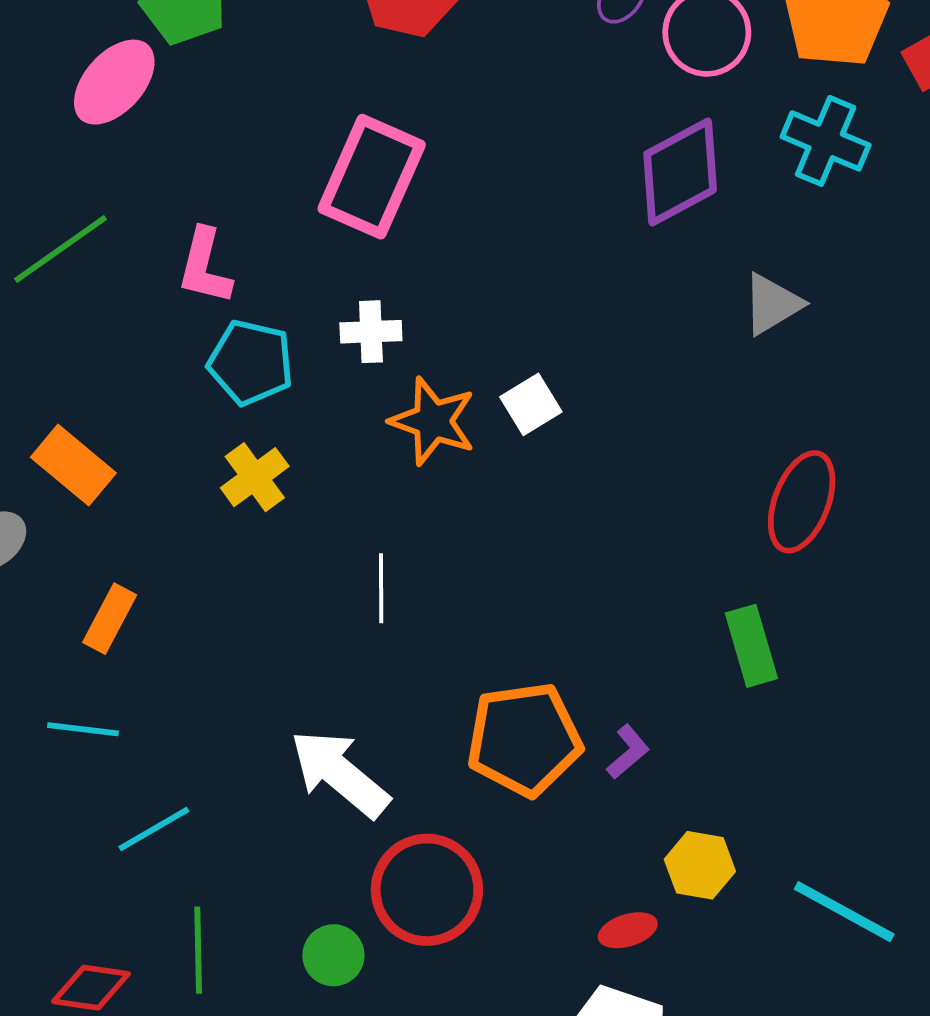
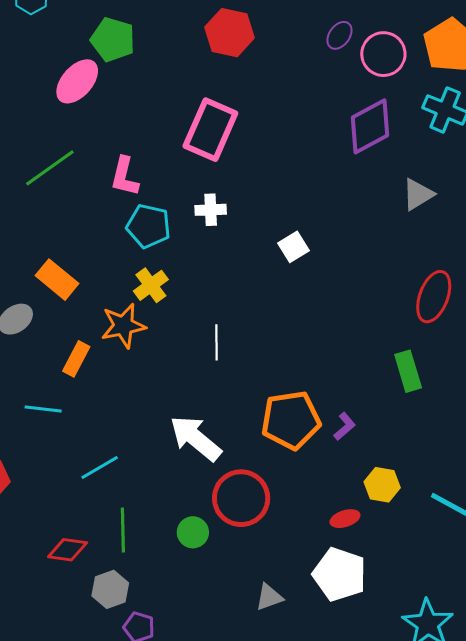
orange star: (433, 421) -> (123, 326), moved, turned -30
cyan line: (83, 729) -> (43, 409), moved

